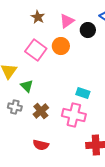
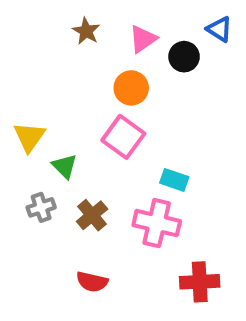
pink square: (36, 50) -> (123, 137), moved
gray cross: (15, 107) -> (41, 207), turned -32

